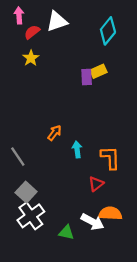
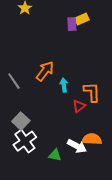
orange arrow: (55, 133) -> (45, 71), size x1.5
gray line: (18, 157) -> (14, 81), moved
red triangle: (96, 184) -> (79, 106), moved

